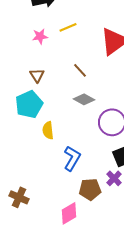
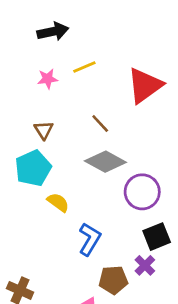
gray diamond: (84, 99) -> (105, 162), size x1.4
yellow semicircle: (48, 130) -> (58, 202), turned 132

